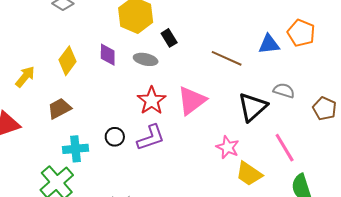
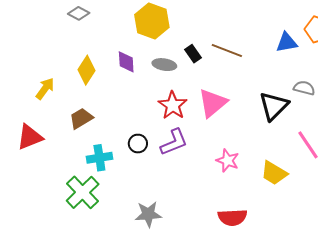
black rectangle: (169, 38) -> (193, 54), moved
brown line: (227, 58) -> (227, 51), moved
pink star: (228, 147) -> (228, 161), moved

